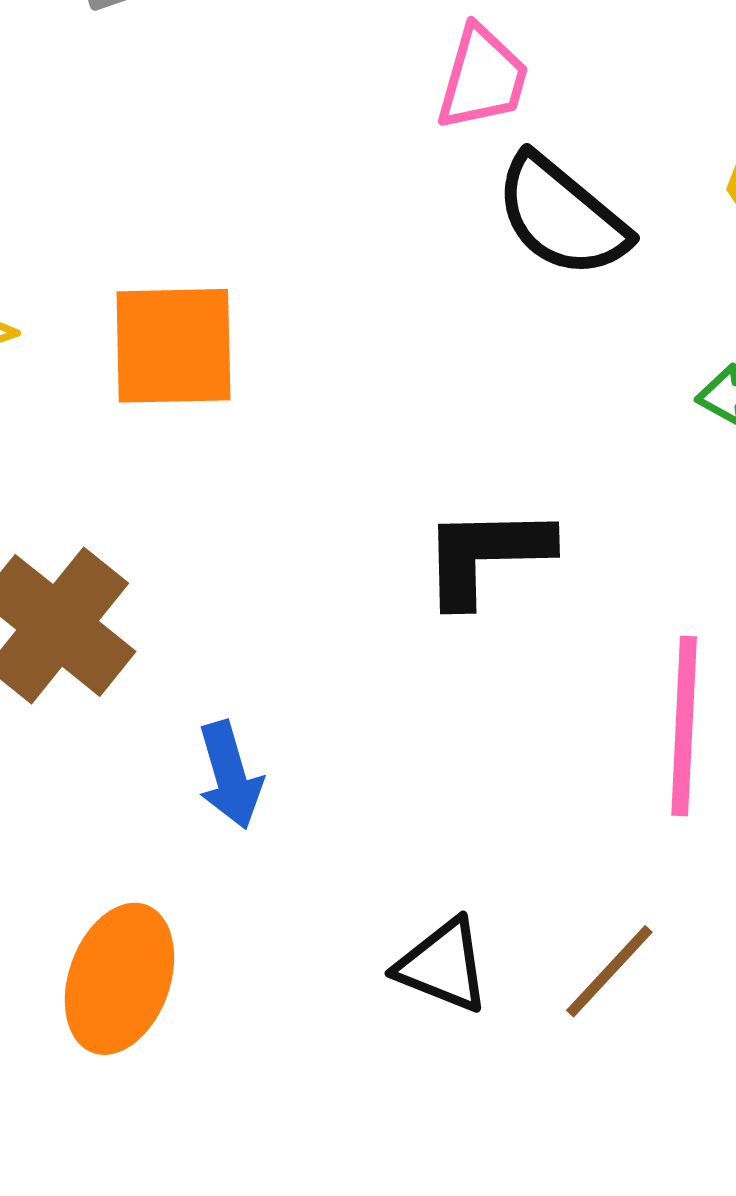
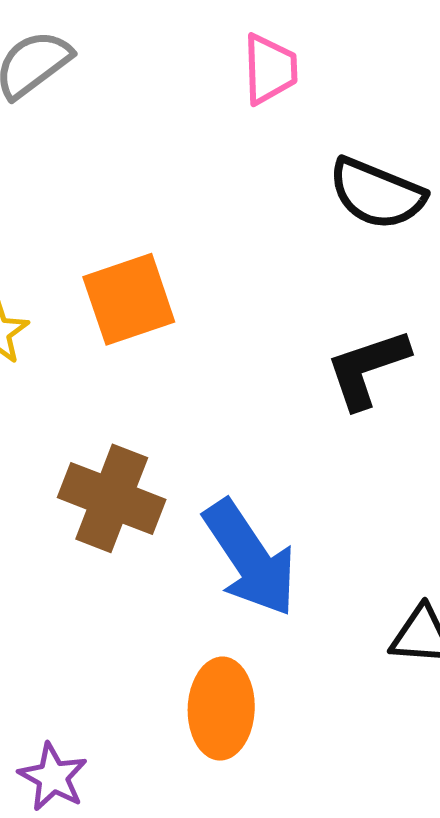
black semicircle: (562, 216) -> (377, 194), moved
blue arrow: (230, 775) -> (250, 558), size x1.8

